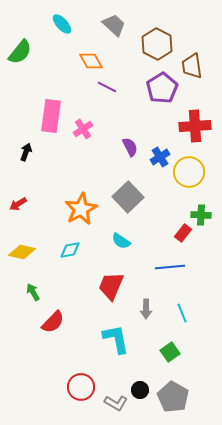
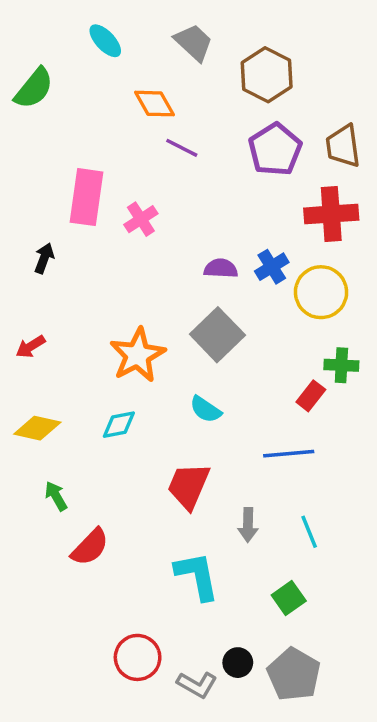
brown trapezoid: (192, 66) -> (343, 146), moved
purple semicircle: (130, 147) -> (221, 268), moved, turned -60

